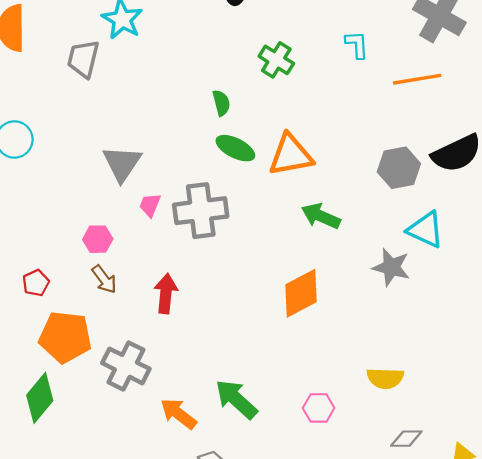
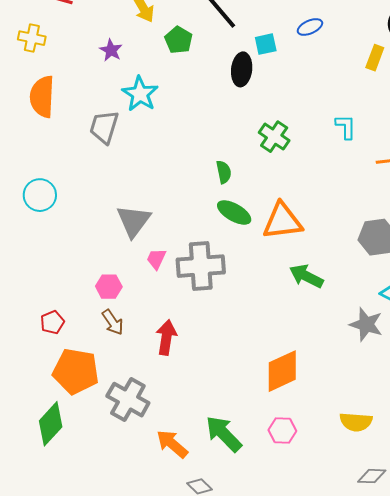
orange diamond: (301, 293) -> (282, 371), moved
pink hexagon: (319, 408) -> (282, 430), moved

